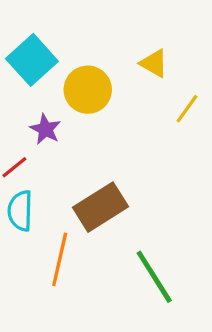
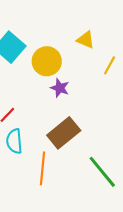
purple star: (45, 129) -> (60, 88), moved

